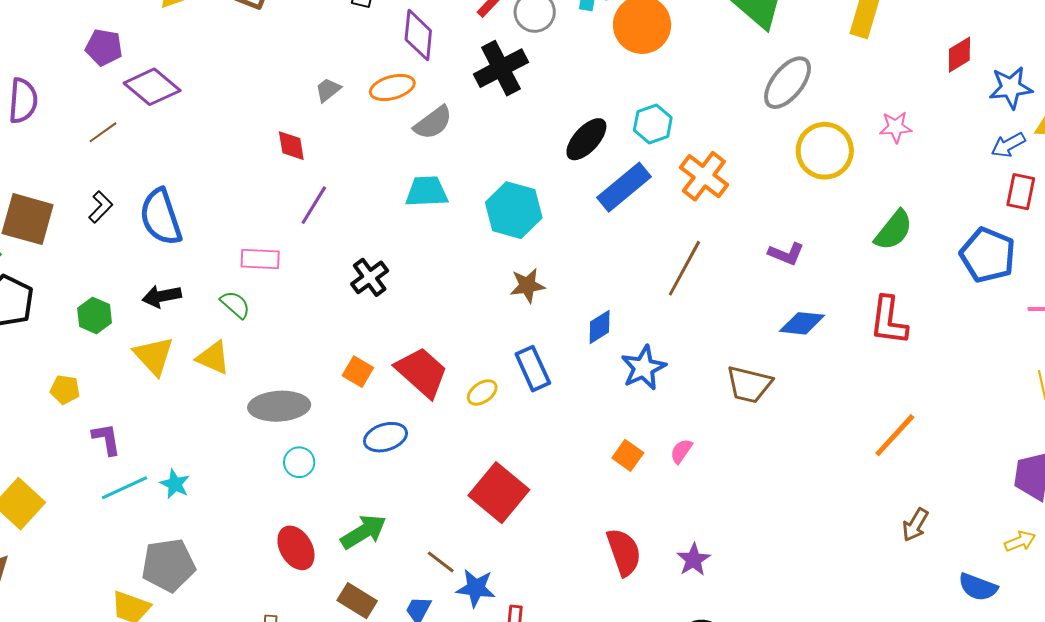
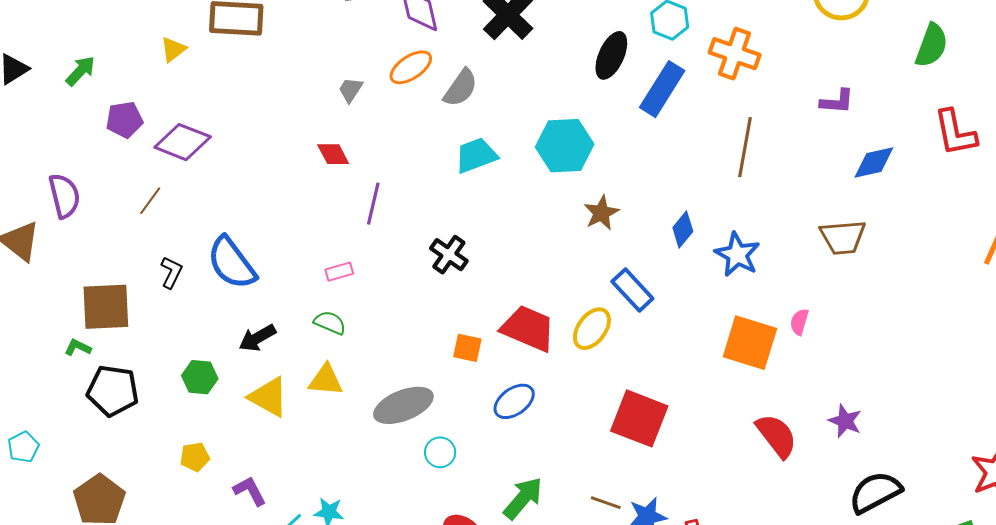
pink rectangle: (260, 259) -> (339, 272), size x0.7
yellow ellipse: (482, 392) -> (592, 329), size x1.4
orange square: (628, 455) -> (750, 343), size x1.8

